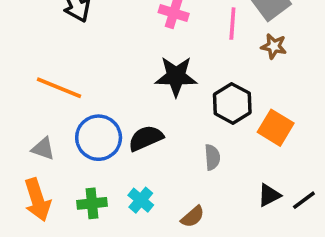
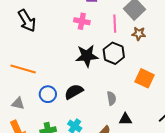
black hexagon: (232, 103) -> (114, 53), moved
blue circle: (99, 138) -> (48, 94), size x0.7
black triangle: (269, 195) -> (125, 119), moved, turned 32

